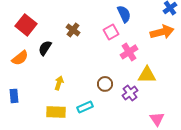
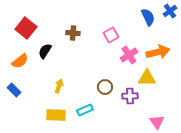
blue semicircle: (124, 14) -> (148, 17), moved
brown cross: (73, 30) -> (73, 33), turned -32
orange arrow: (162, 32) -> (158, 52), moved
purple cross: (130, 93) -> (130, 96), turned 35
blue rectangle: (14, 96) -> (14, 90), moved, turned -40

